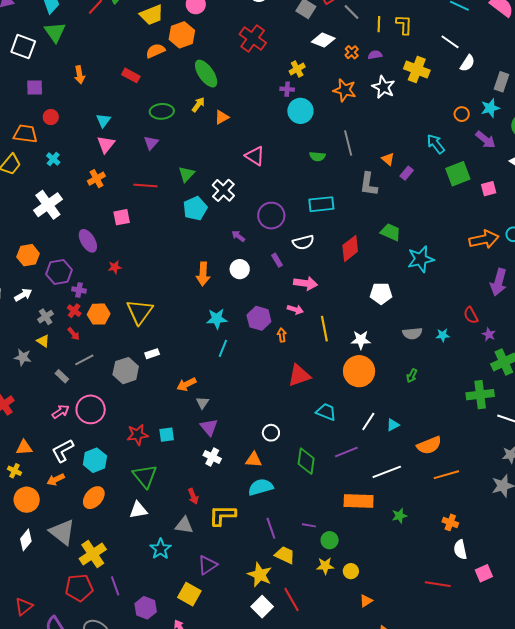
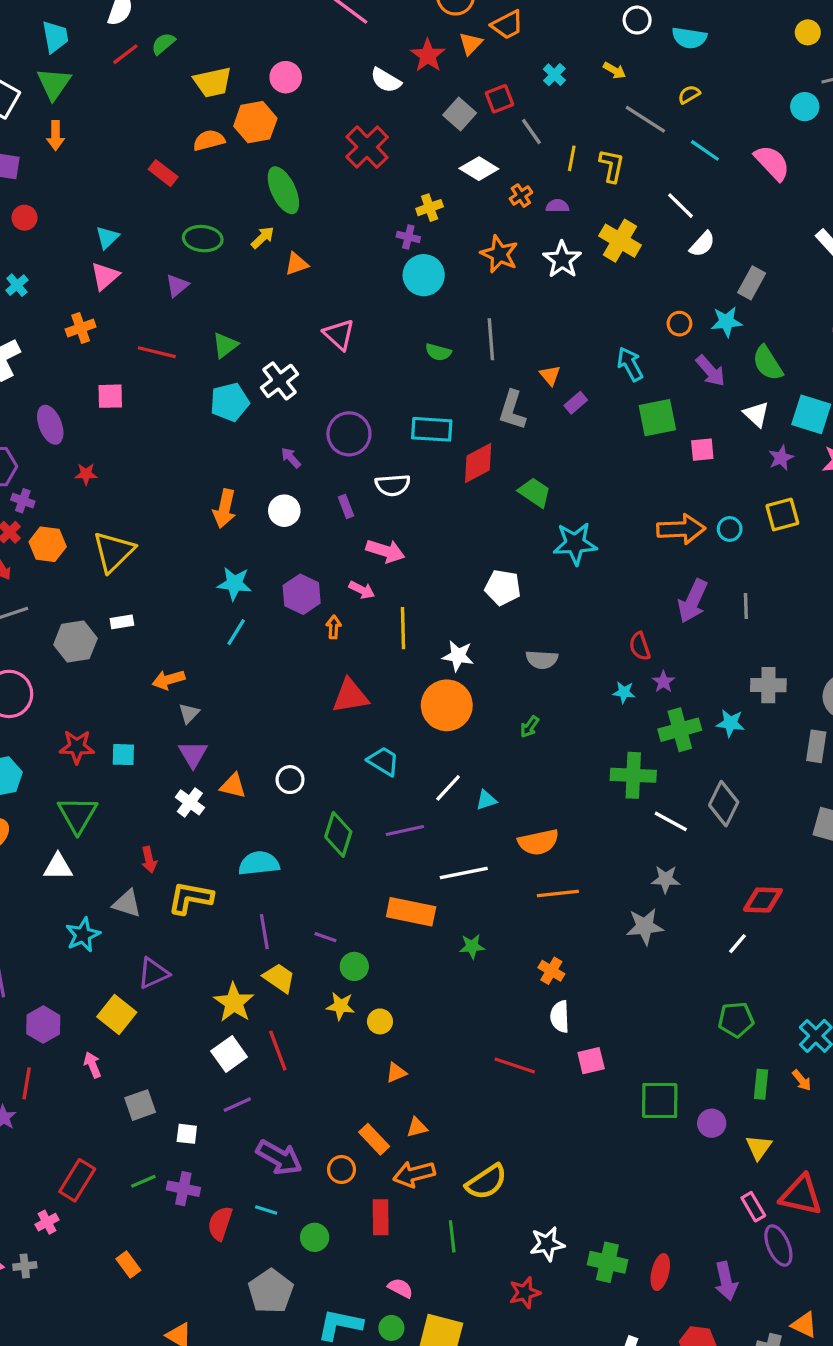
orange arrow: (80, 75) -> (56, 136), moved
red diamond: (350, 248) -> (478, 463), moved
cyan star: (443, 335) -> (624, 692), moved
orange triangle: (254, 460) -> (233, 786), moved

